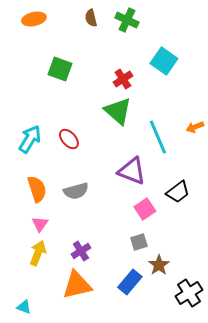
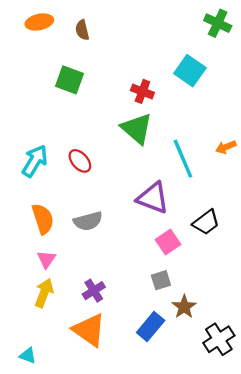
brown semicircle: (91, 18) -> (82, 30), moved
green cross: (127, 20) -> (218, 23), moved
red cross: (123, 79) -> (142, 91), turned -36
orange triangle: (77, 285) -> (89, 330), turned 48

